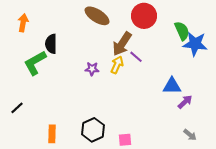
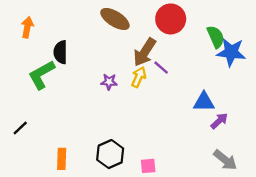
gray arrow: (190, 135) -> (225, 160), size x1.5

